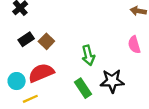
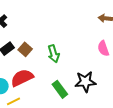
green arrow: (88, 55) -> (54, 54), moved

